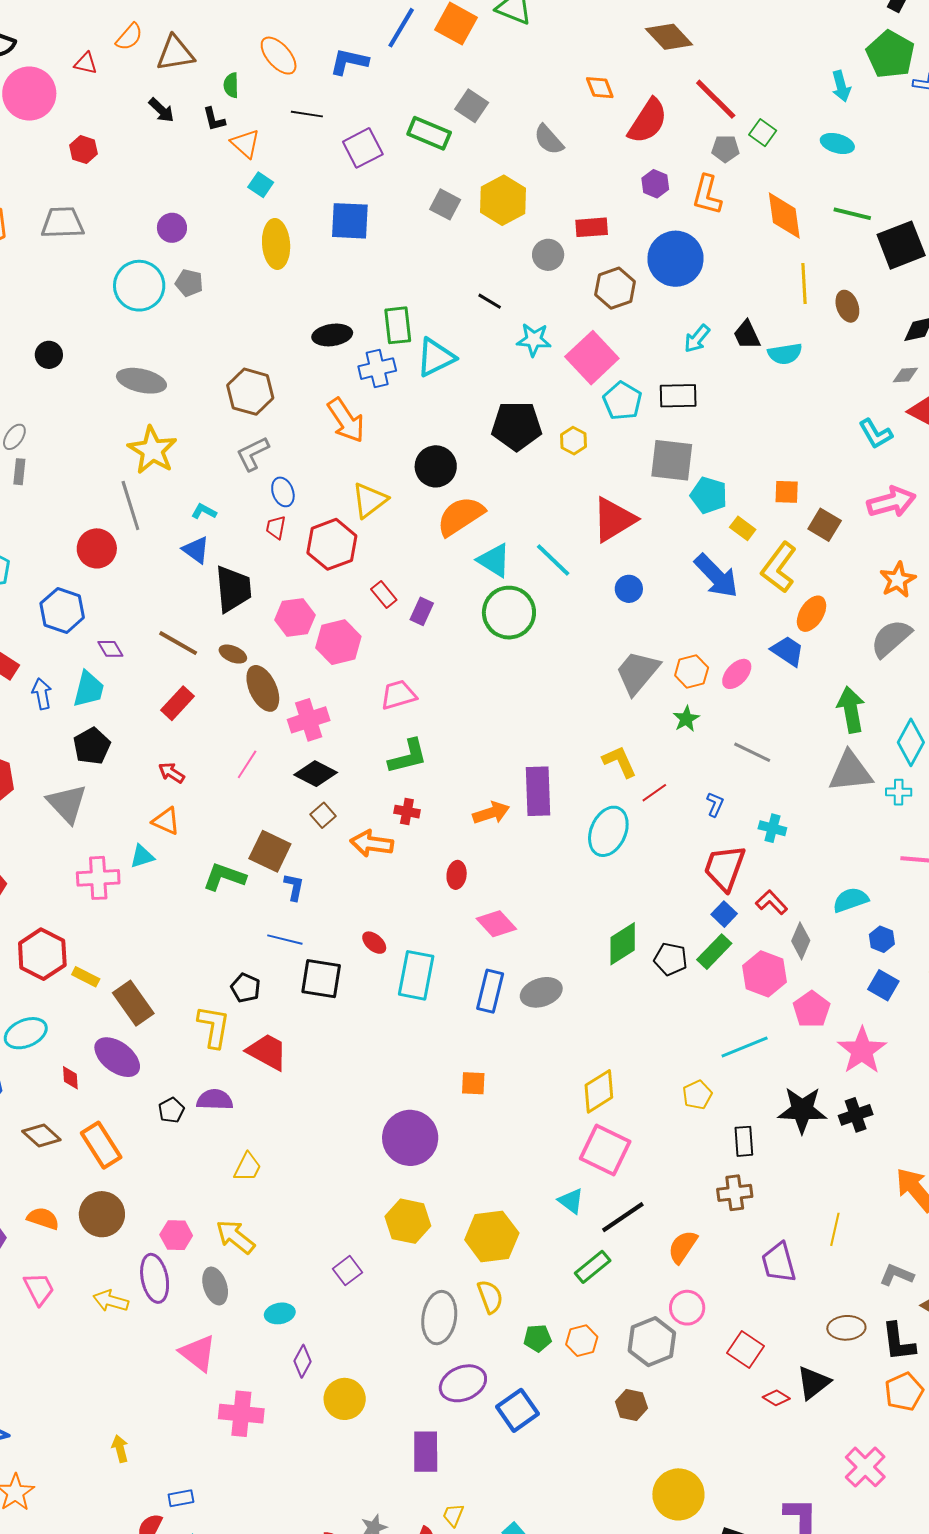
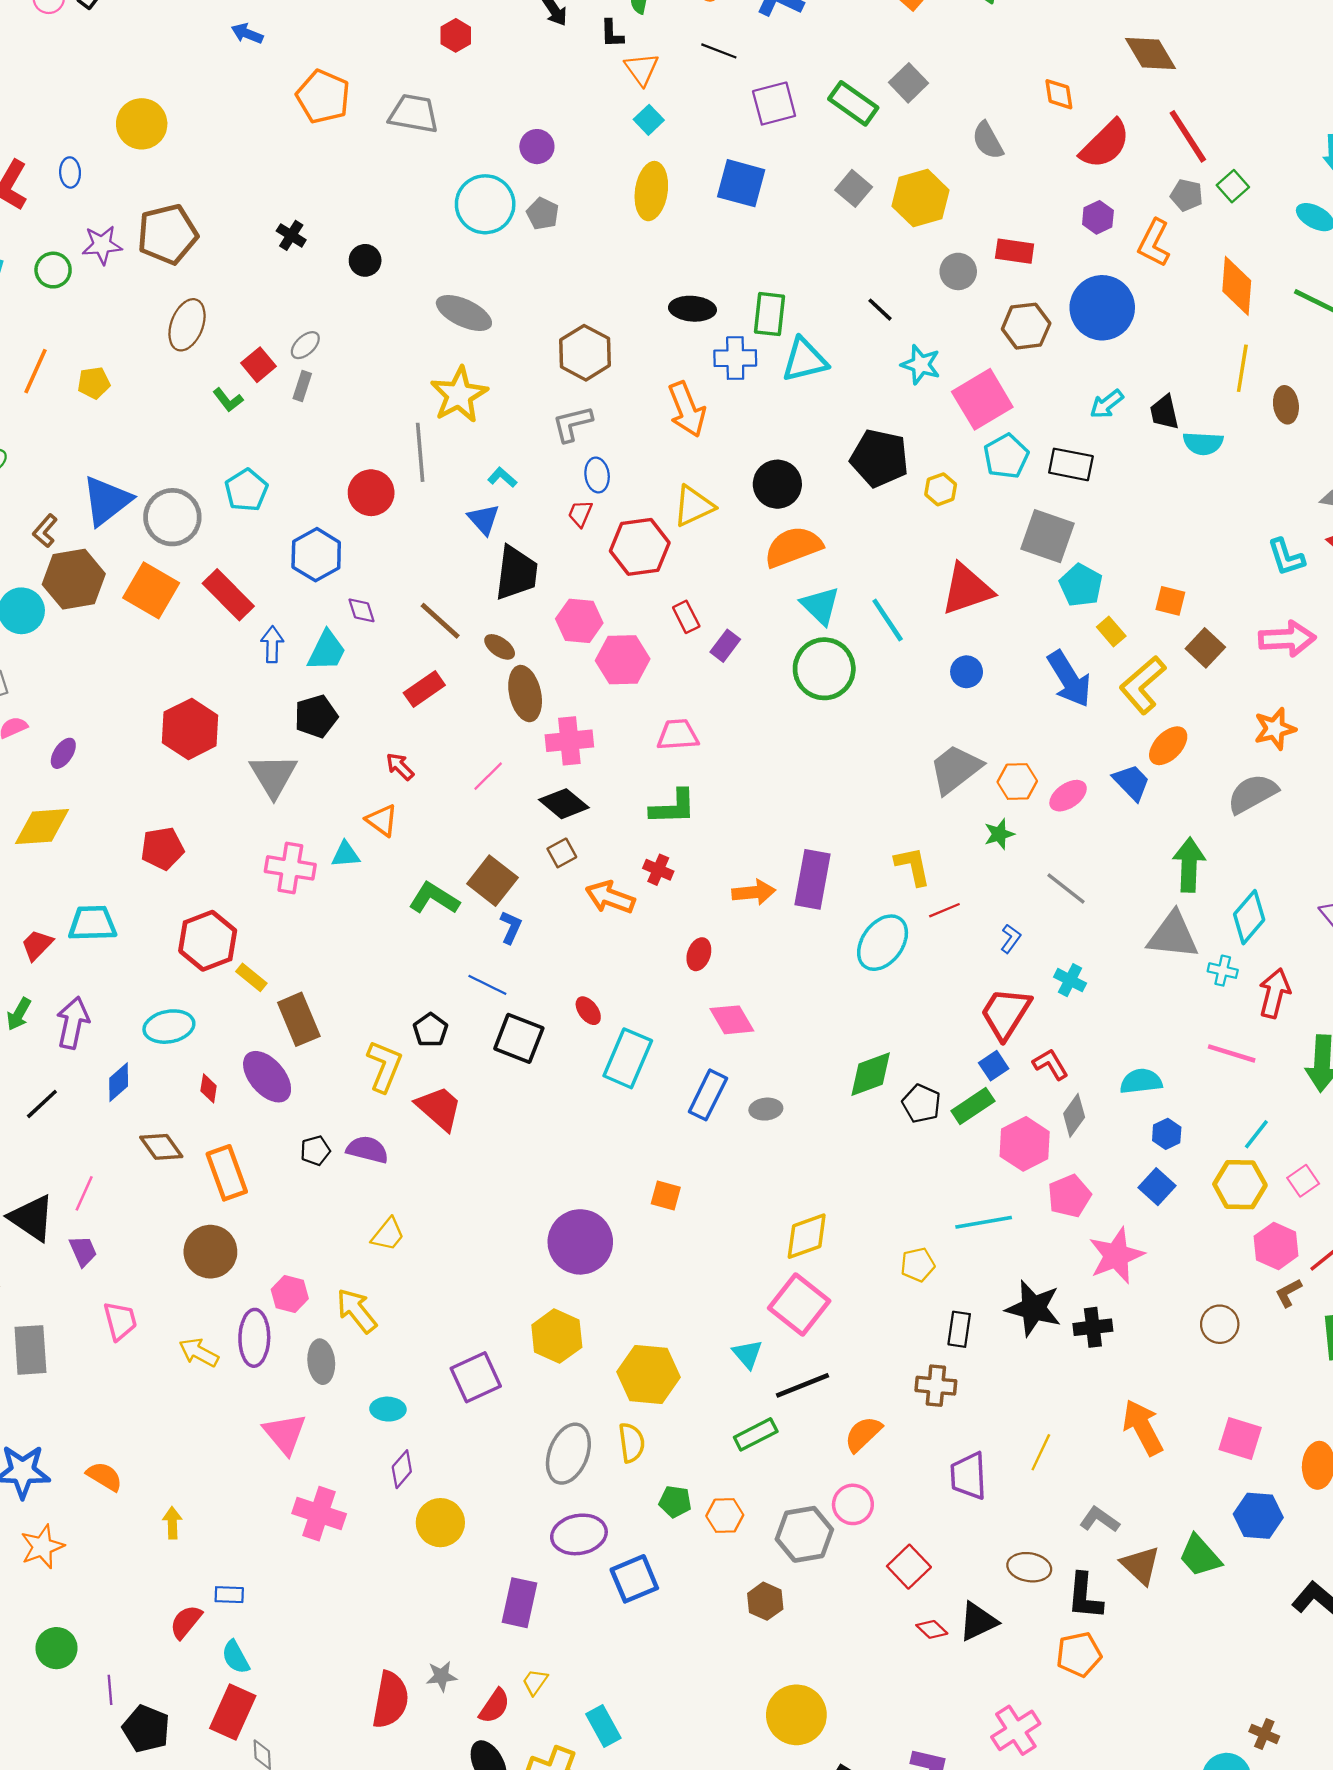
gray ellipse: (541, 992) -> (766, 1109), size x0.7
orange semicircle: (43, 1218) -> (104, 1476), moved
purple square: (347, 1271) -> (476, 1377), size x1.5

